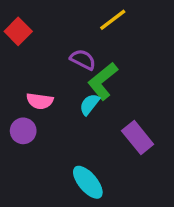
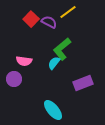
red square: (18, 31) -> (31, 19), moved
purple semicircle: (83, 60) -> (49, 22), moved
purple rectangle: (138, 137) -> (83, 83), turned -72

